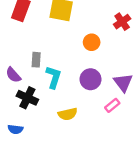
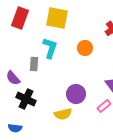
cyan L-shape: (54, 77) -> (50, 48), moved
purple circle: (91, 79) -> (76, 94), moved

